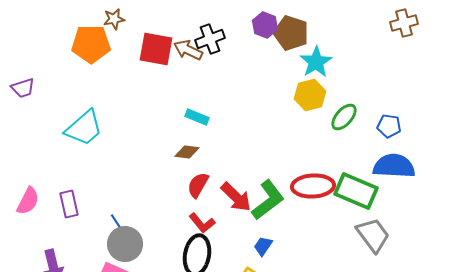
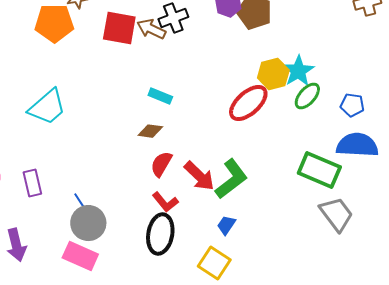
cyan star: (316, 62) -> (298, 71), moved
red ellipse: (313, 186) -> (248, 103), moved, turned -39

